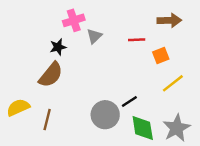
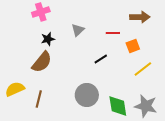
pink cross: (74, 20) -> (41, 12), moved
black line: (129, 101) -> (101, 59), moved
gray star: (177, 128) -> (146, 106), turned -30

